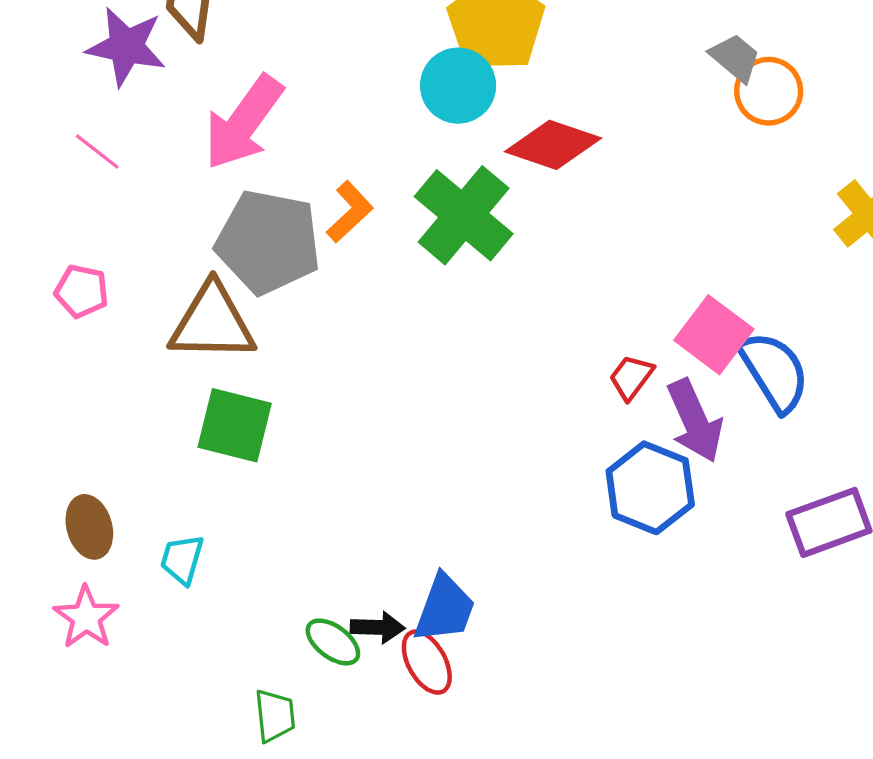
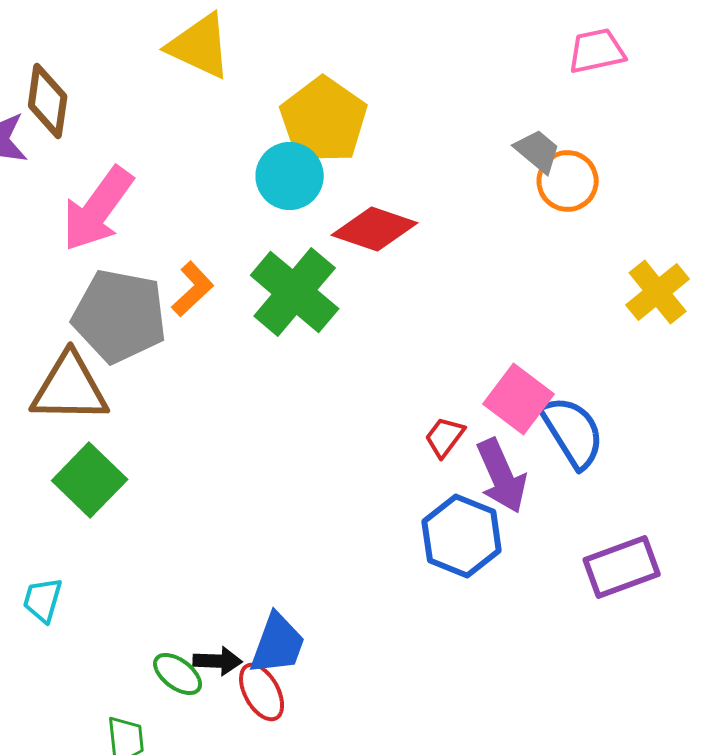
green square: (235, 425) -> (90, 480), turned 30

